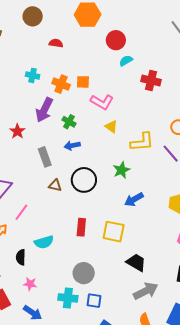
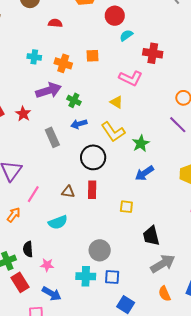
orange square: (83, 82) -> (93, 56), moved
pink L-shape: (102, 102) -> (131, 78), moved
purple arrow: (44, 110) -> (48, 90), turned -130
yellow L-shape: (142, 142) -> (113, 132), moved, turned 65
green star: (121, 170) -> (141, 143), moved
brown triangle: (55, 185) -> (68, 192), moved
red rectangle: (81, 227) -> (92, 190), moved
yellow square: (114, 232) -> (126, 207), size x0.6
black semicircle: (21, 257) -> (28, 249), moved
black trapezoid: (136, 262) -> (151, 236), turned -130

